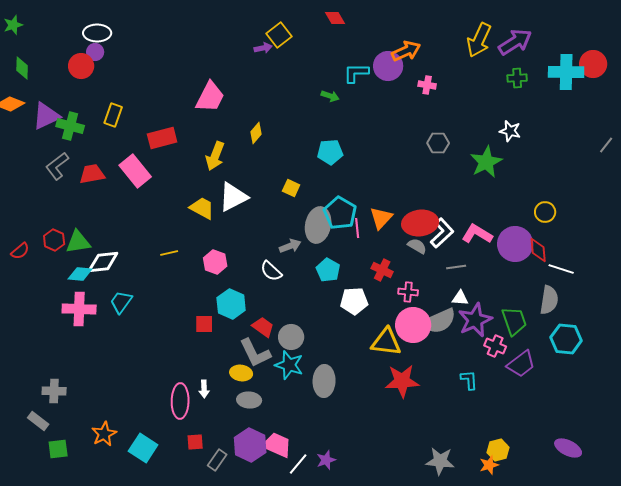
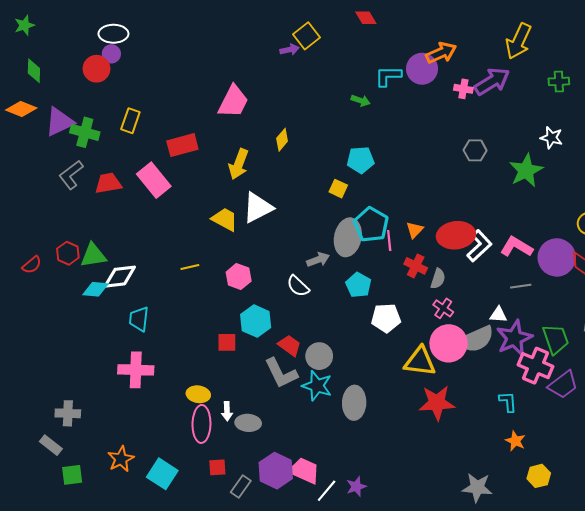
purple arrow: (515, 42) -> (492, 81), moved
yellow square: (291, 188) -> (338, 189), moved
orange triangle: (381, 218) -> (415, 230), size x0.7
gray semicircle: (417, 246) -> (438, 279), moved, turned 78
gray line: (456, 267) -> (521, 286), moved
red cross: (382, 270) -> (416, 266), moved
pink cross: (408, 292) -> (443, 308), turned 30
cyan trapezoid: (121, 302) -> (139, 319), turned -30
pink cross: (79, 309) -> (136, 370), moved
pink cross: (495, 346) -> (536, 366), size x1.5
yellow ellipse: (241, 373) -> (198, 394), moved
gray ellipse: (249, 400) -> (248, 423), moved
orange star: (489, 465) -> (515, 441), moved, turned -30

